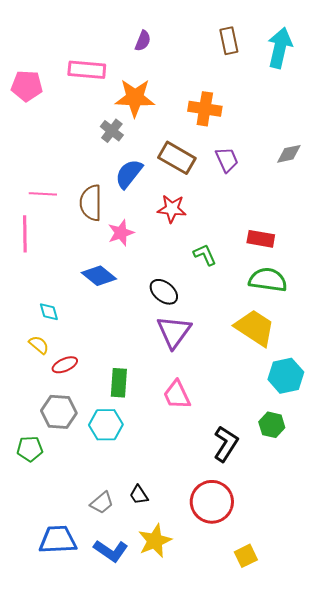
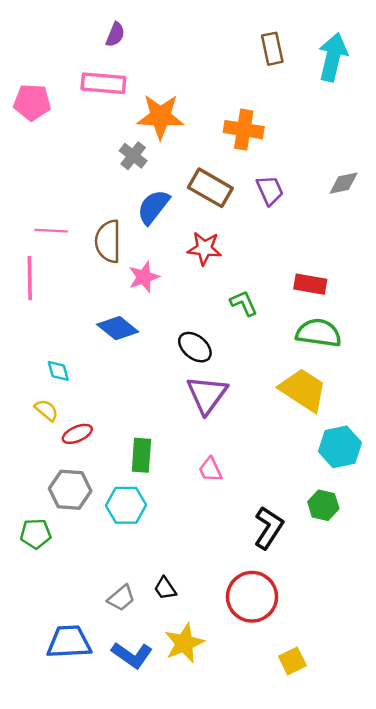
purple semicircle: (143, 41) -> (115, 34), moved
pink trapezoid: (177, 395) -> (210, 470), size x0.7

